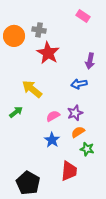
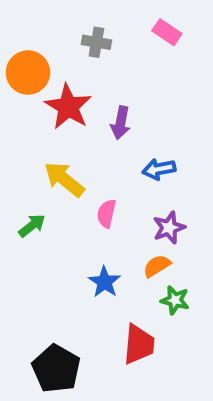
gray cross: (39, 30) -> (96, 42), moved
red star: (48, 53) -> (68, 107), moved
purple arrow: (90, 61) -> (121, 123), moved
purple star: (75, 113) -> (169, 228), moved
pink semicircle: (53, 116) -> (106, 214), moved, turned -48

